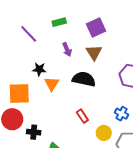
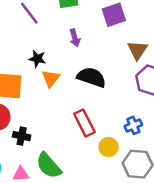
brown triangle: (94, 52) -> (137, 50), moved
blue cross: (122, 114) -> (133, 125), turned 32
red rectangle: (82, 116) -> (84, 123), size x1.5

